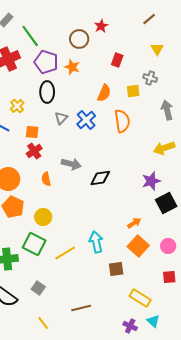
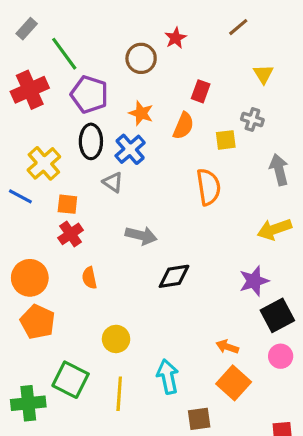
brown line: (149, 19) -> (238, 27), moved
orange star: (72, 67) -> (141, 113), moved
orange semicircle: (104, 93) -> (183, 126), moved
yellow cross: (17, 106) -> (44, 163), size x1.5
gray triangle: (61, 118) -> (113, 182), turned -40
blue cross: (86, 120) -> (130, 149), moved
gray arrow: (71, 164) -> (141, 236), moved
yellow circle: (43, 217) -> (116, 339), moved
orange arrow: (134, 223) -> (227, 347), turned -128
pink circle: (168, 246) -> (281, 356), moved
yellow line: (65, 253) -> (119, 394), turned -55

